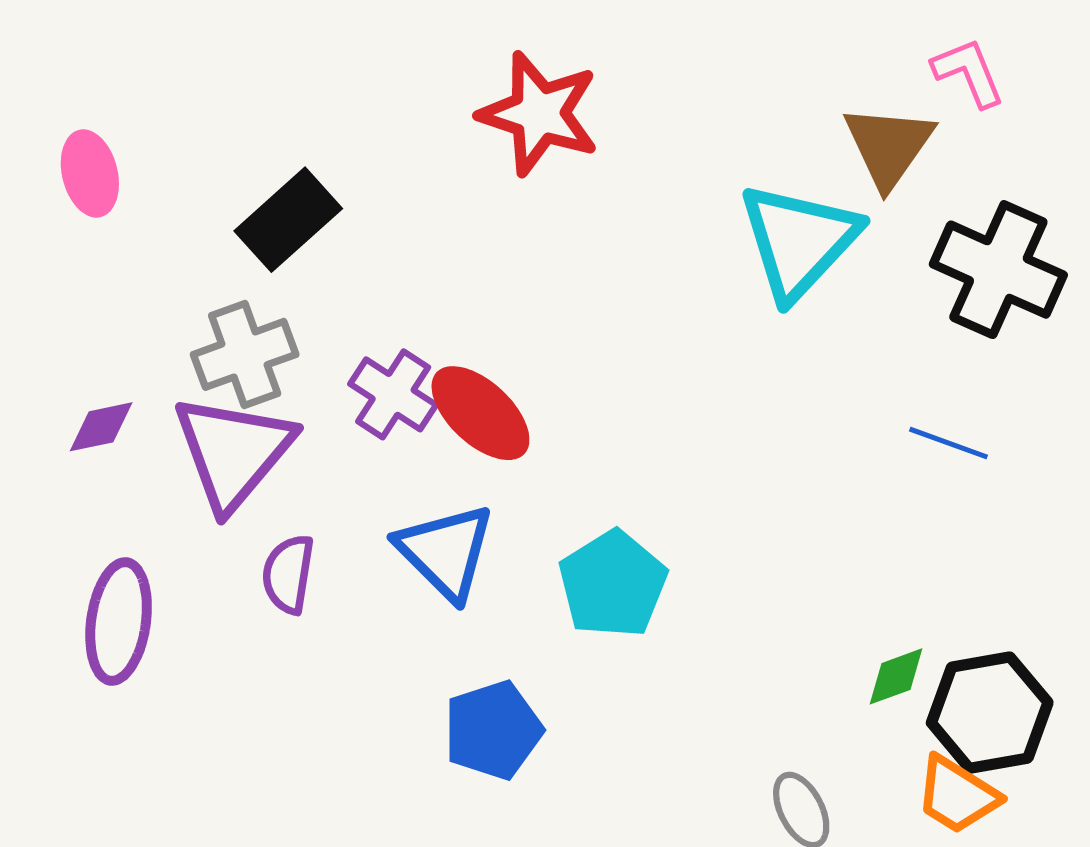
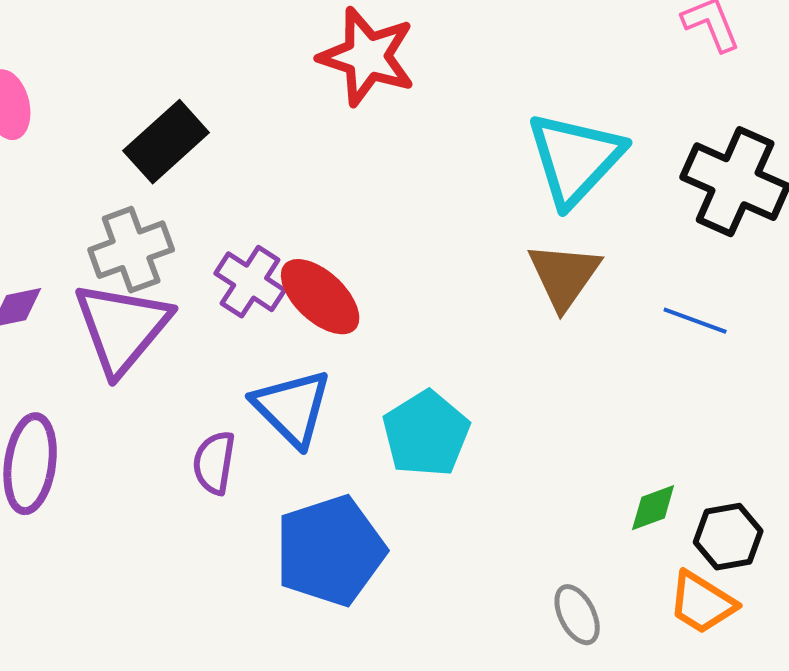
brown triangle: (889, 146) -> (564, 276), moved
purple semicircle: (288, 574) -> (214, 463), moved
black hexagon: (990, 713) -> (728, 537), size x0.7
blue pentagon: (493, 730) -> (330, 551), size x1.4

